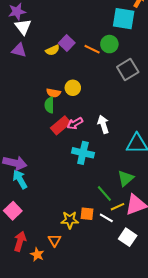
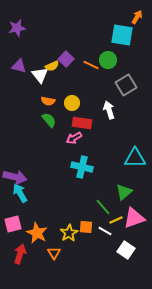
white triangle: (23, 27) -> (40, 75), moved
orange semicircle: (53, 93) -> (48, 101), moved
green semicircle: (49, 105) -> (49, 120), turned 140
white arrow: (103, 124) -> (109, 110), moved
red rectangle: (61, 125) -> (82, 123), moved, turned 48
pink square: (13, 211) -> (13, 224), turned 30
yellow star: (70, 220) -> (69, 233), turned -30
orange star: (37, 254) -> (37, 233), moved, size x1.5

